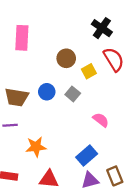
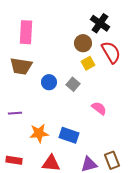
brown circle: (66, 58) -> (83, 43), moved
brown trapezoid: (17, 97) -> (21, 66), moved
blue rectangle: (87, 155) -> (69, 135), moved, turned 60

